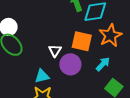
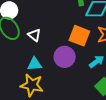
white triangle: (55, 51) -> (34, 35), moved, turned -32

